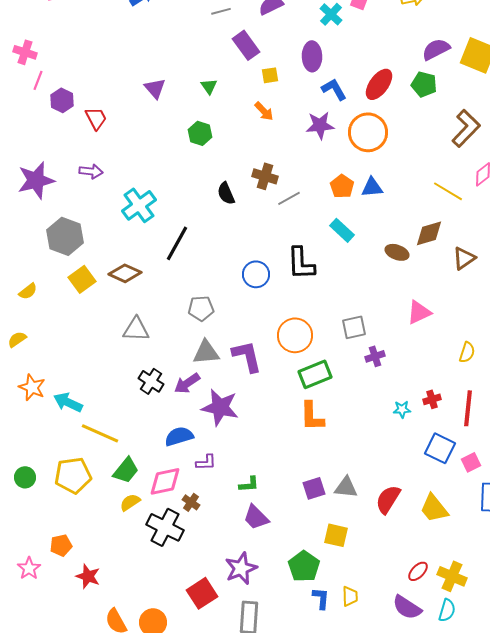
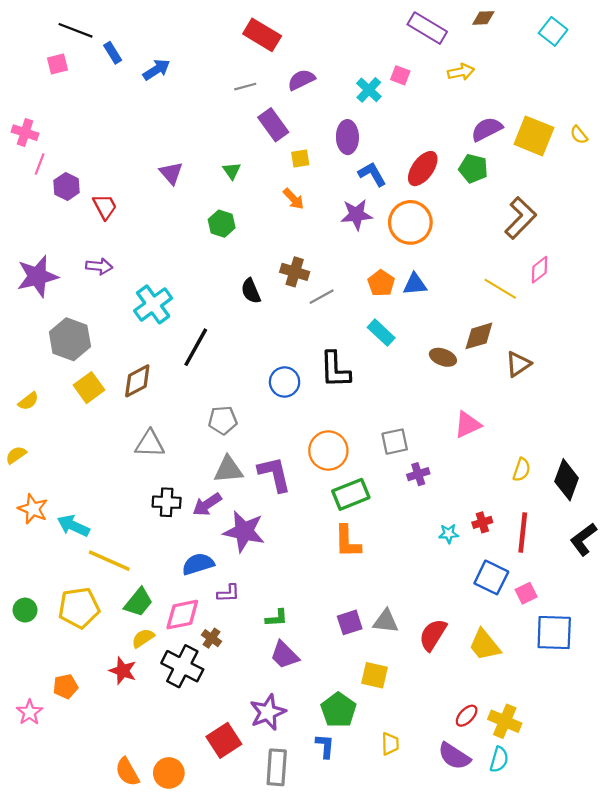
brown diamond: (125, 273) -> (137, 381), turned -52
black cross: (151, 381) -> (167, 502), turned -30
red star: (88, 576) -> (123, 671), moved
blue L-shape: (321, 598) -> (325, 746), moved

